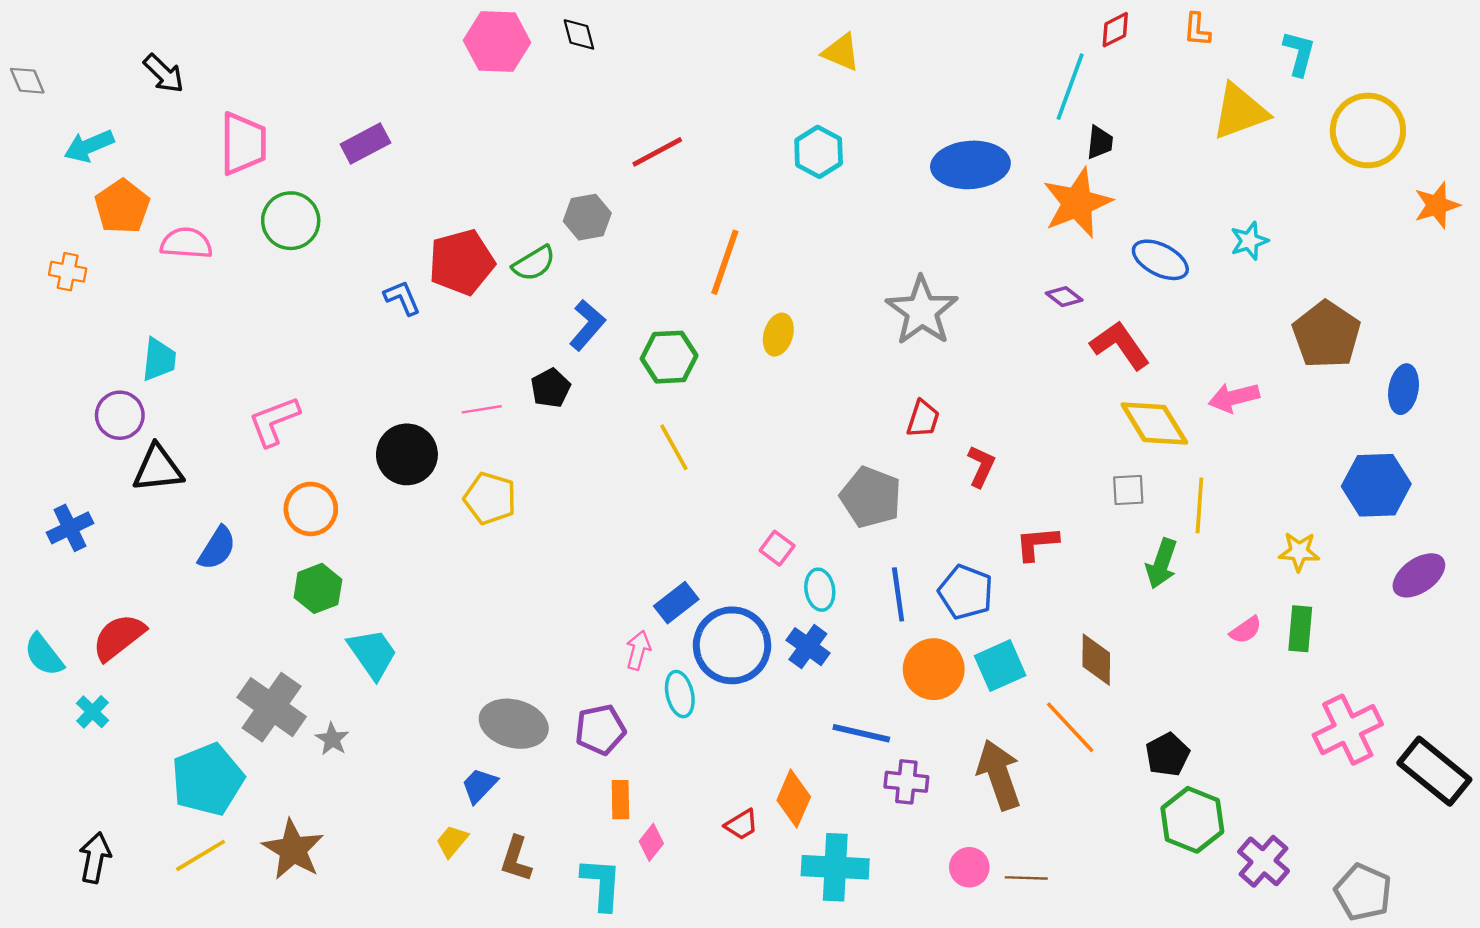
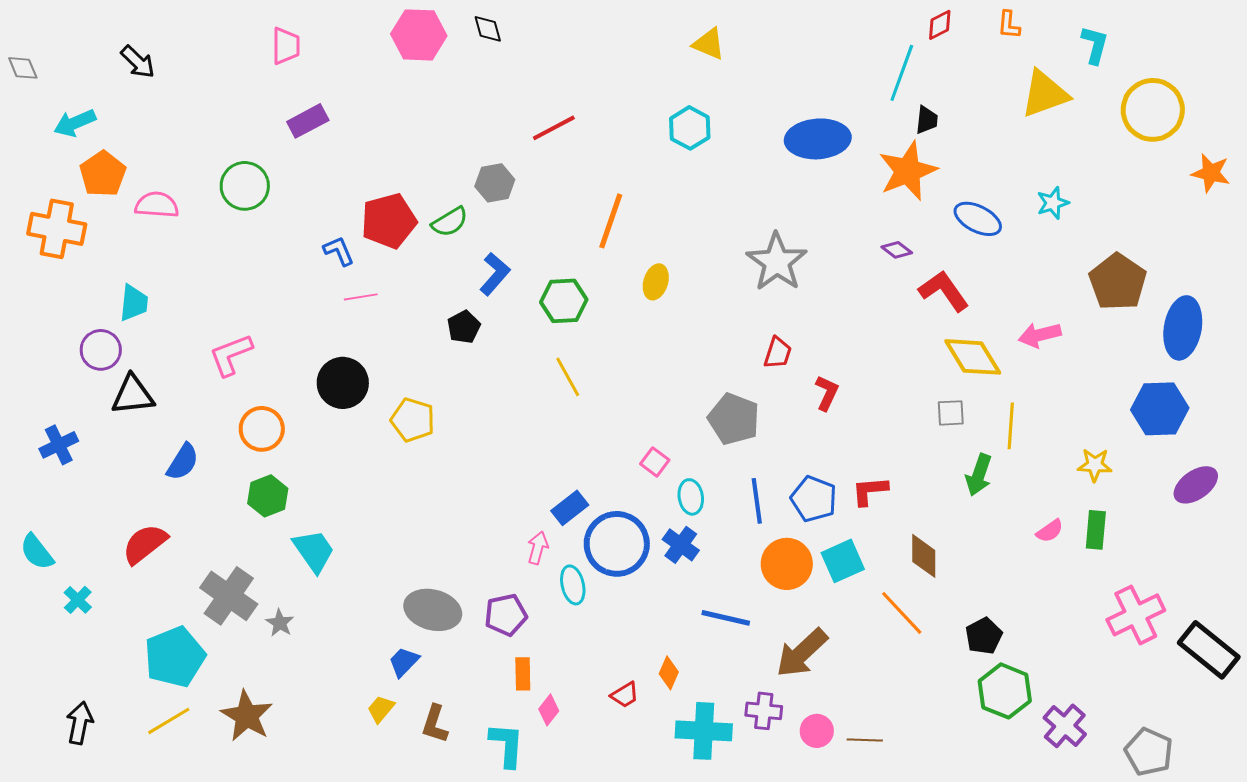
pink trapezoid: (243, 144) -> (286, 46), moved, size x0.7
orange star: (1437, 205) -> (1211, 173), turned 30
orange cross: (68, 272) -> (57, 229), size x1.8
blue ellipse: (1404, 389) -> (1183, 328), size x1.5
pink line: (482, 409) -> (361, 297), moved
red L-shape: (1037, 543) -> (870, 491), moved
red semicircle: (119, 637) -> (145, 544), moved
brown arrow: (999, 775) -> (802, 653), moved, turned -114
purple cross: (906, 782) -> (764, 711), moved
orange diamond: (794, 798) -> (669, 673), size x0.7

